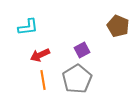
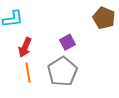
red arrow: (40, 55) -> (25, 47), turned -42

